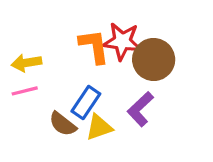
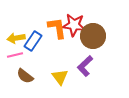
blue rectangle: (86, 102) -> (33, 41), moved
brown semicircle: (63, 124) -> (25, 76), moved
yellow triangle: (99, 127) -> (60, 77), turned -48

